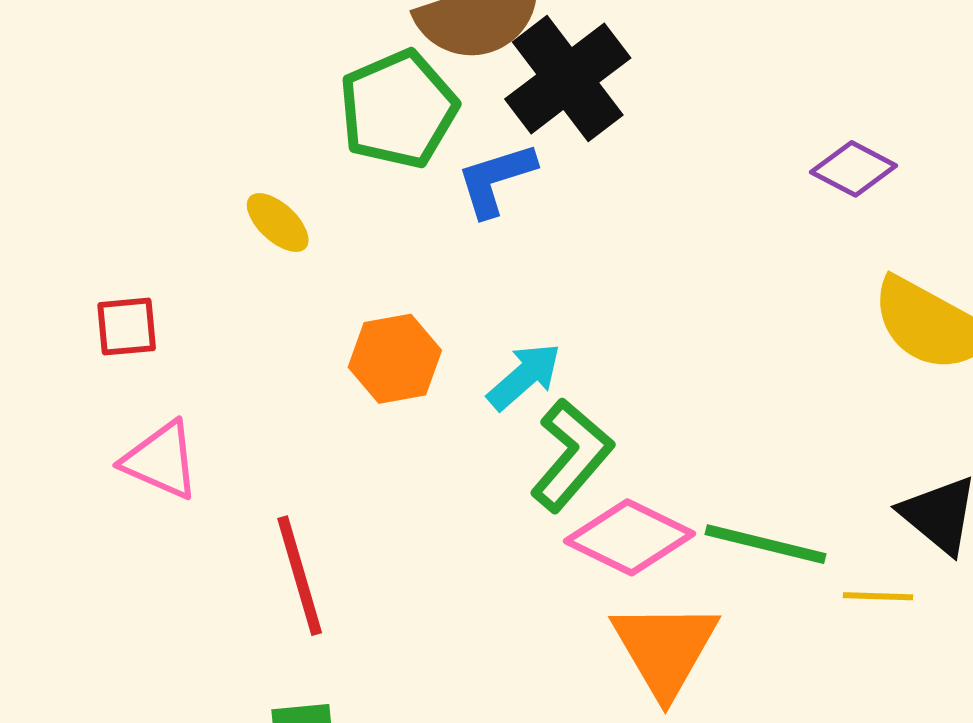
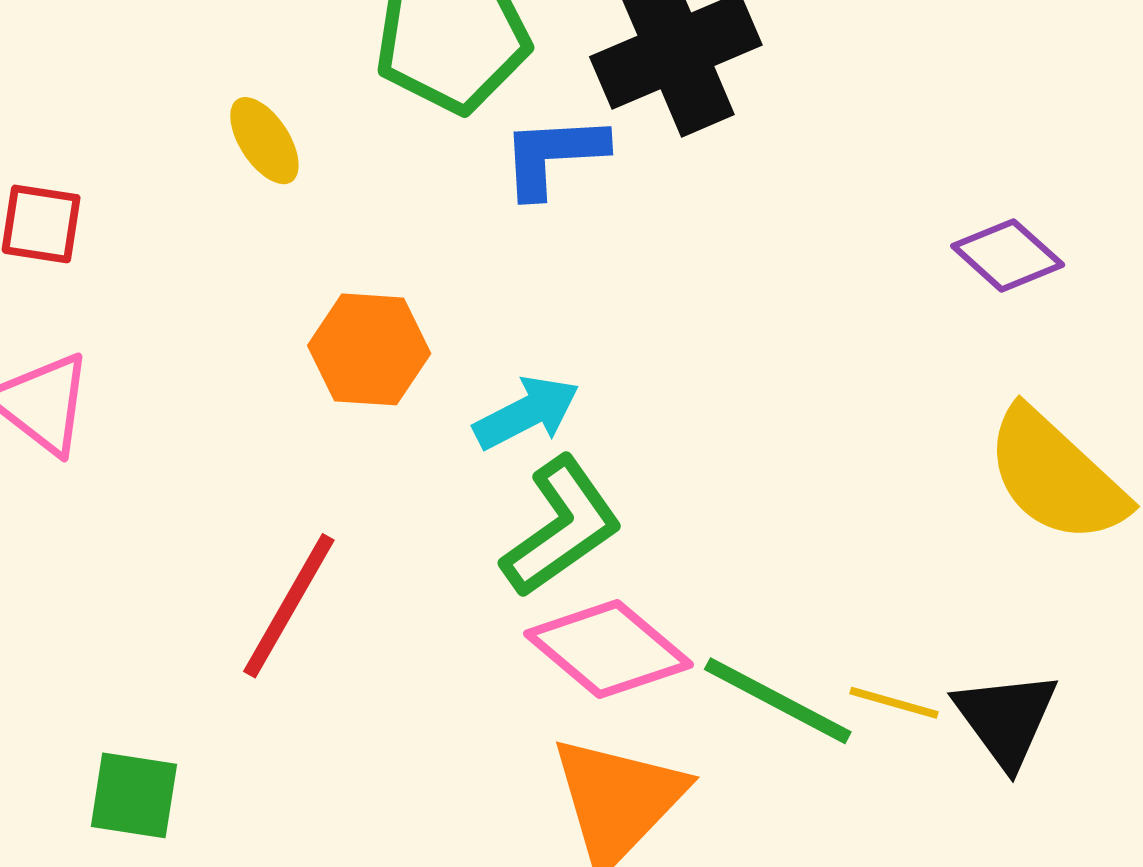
red line: (300, 576) -> (289, 606), moved, turned 32
yellow line: (878, 596) -> (894, 703), moved

